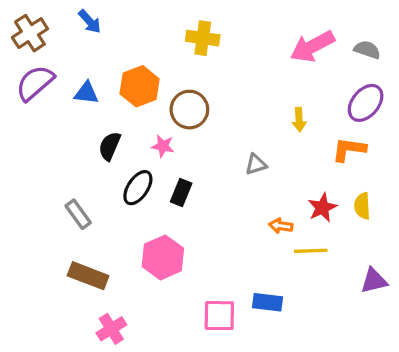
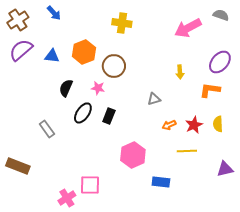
gray semicircle: (367, 50) -> (221, 15), moved
orange arrow: (281, 226) -> (169, 125), moved, turned -32
pink hexagon: (163, 257) -> (133, 155), moved
brown rectangle: (88, 276) -> (18, 166), moved
pink square: (219, 316) -> (90, 185), moved

